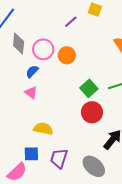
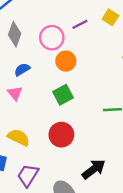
pink circle: (43, 49) -> (52, 38), moved
green square: (89, 88) -> (63, 95), moved
red circle: (92, 112) -> (61, 135), moved

